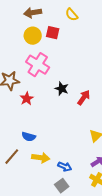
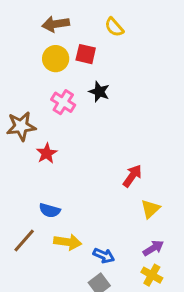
pink cross: (38, 65) -> (63, 102), size x0.7
black star: (62, 89) -> (99, 92), moved
red arrow: (84, 98) -> (132, 176), moved

